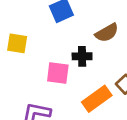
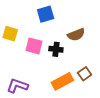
pink square: (58, 73) -> (34, 46), moved

